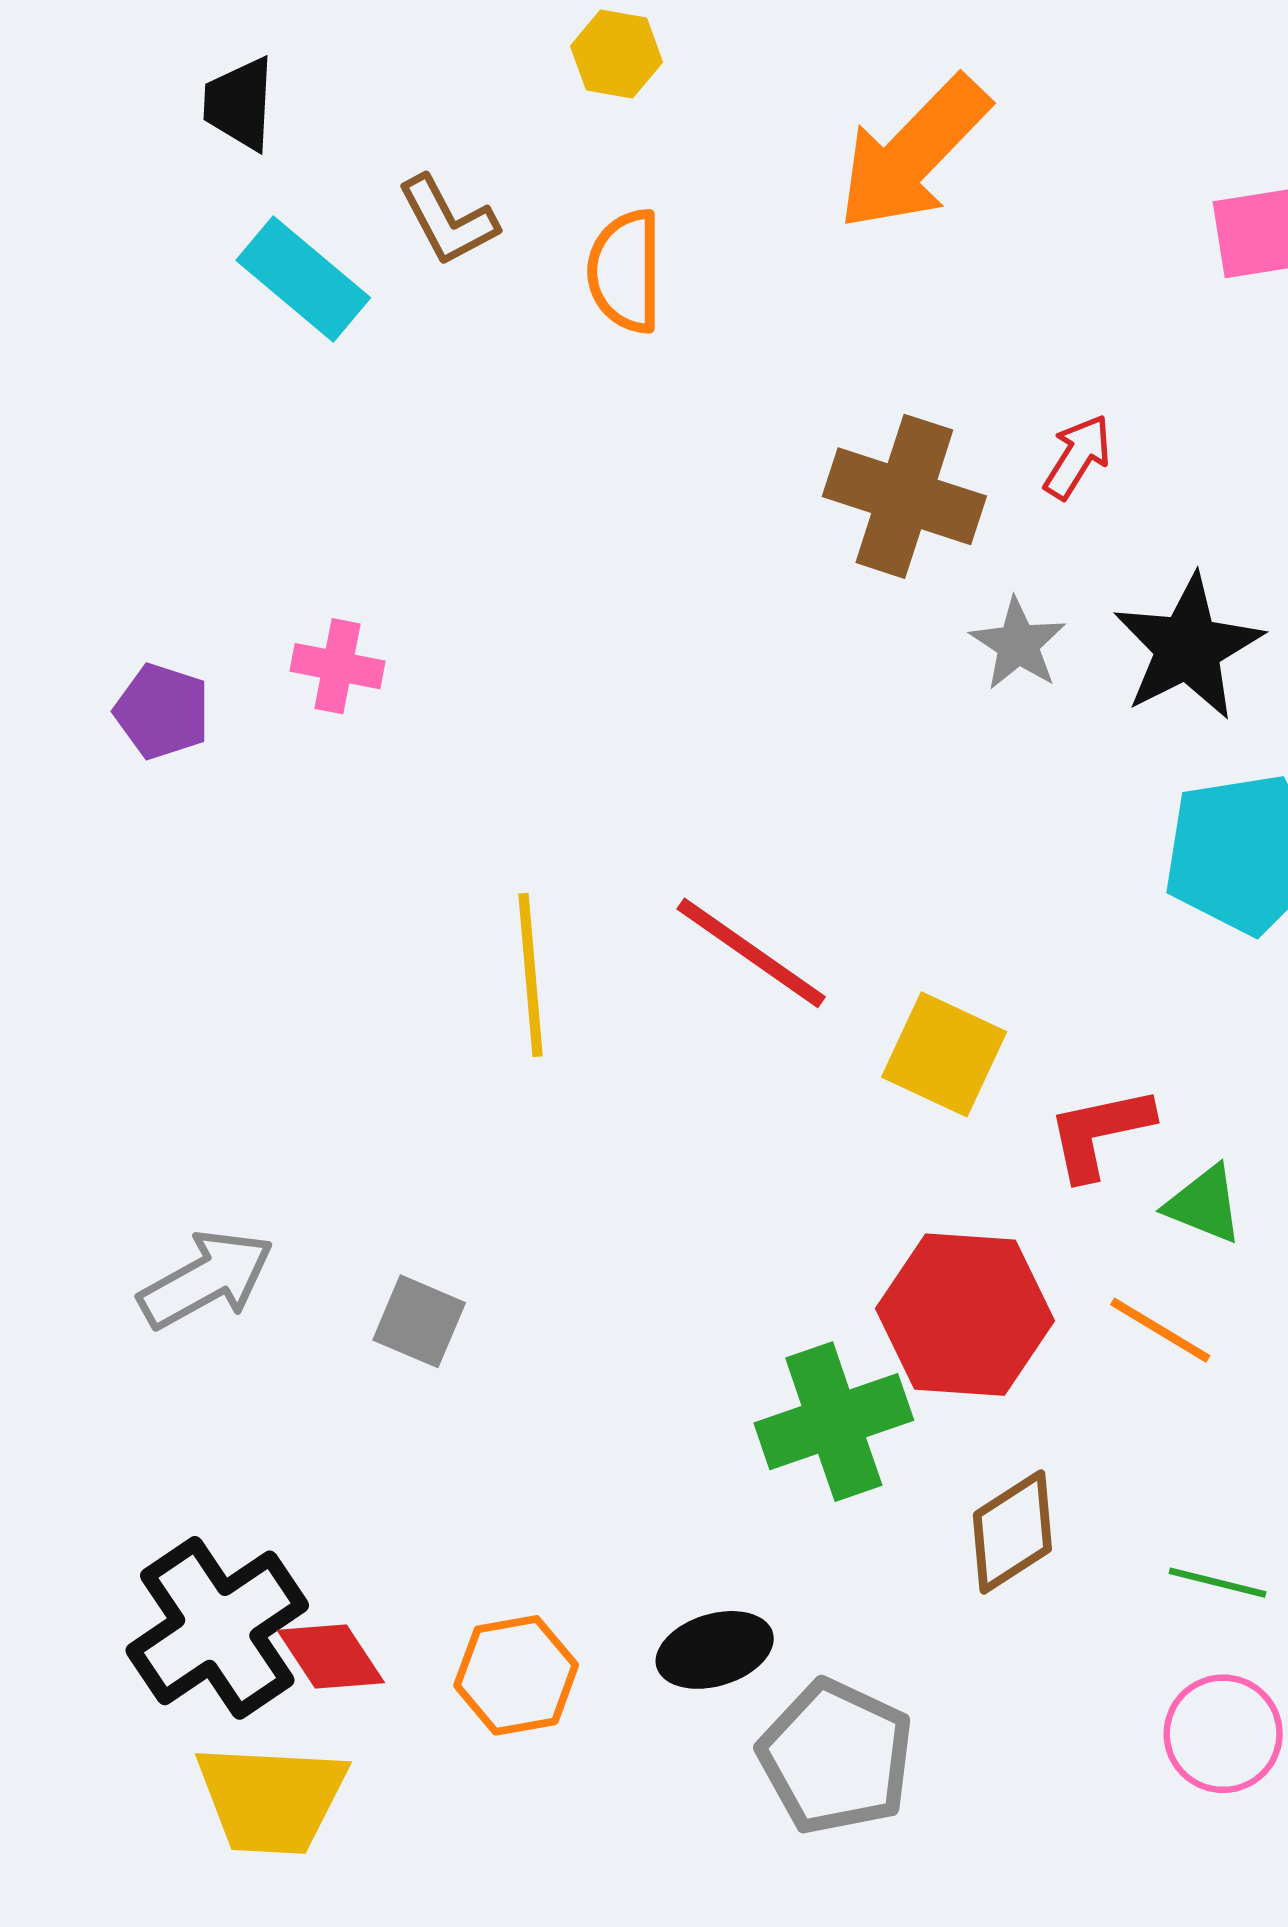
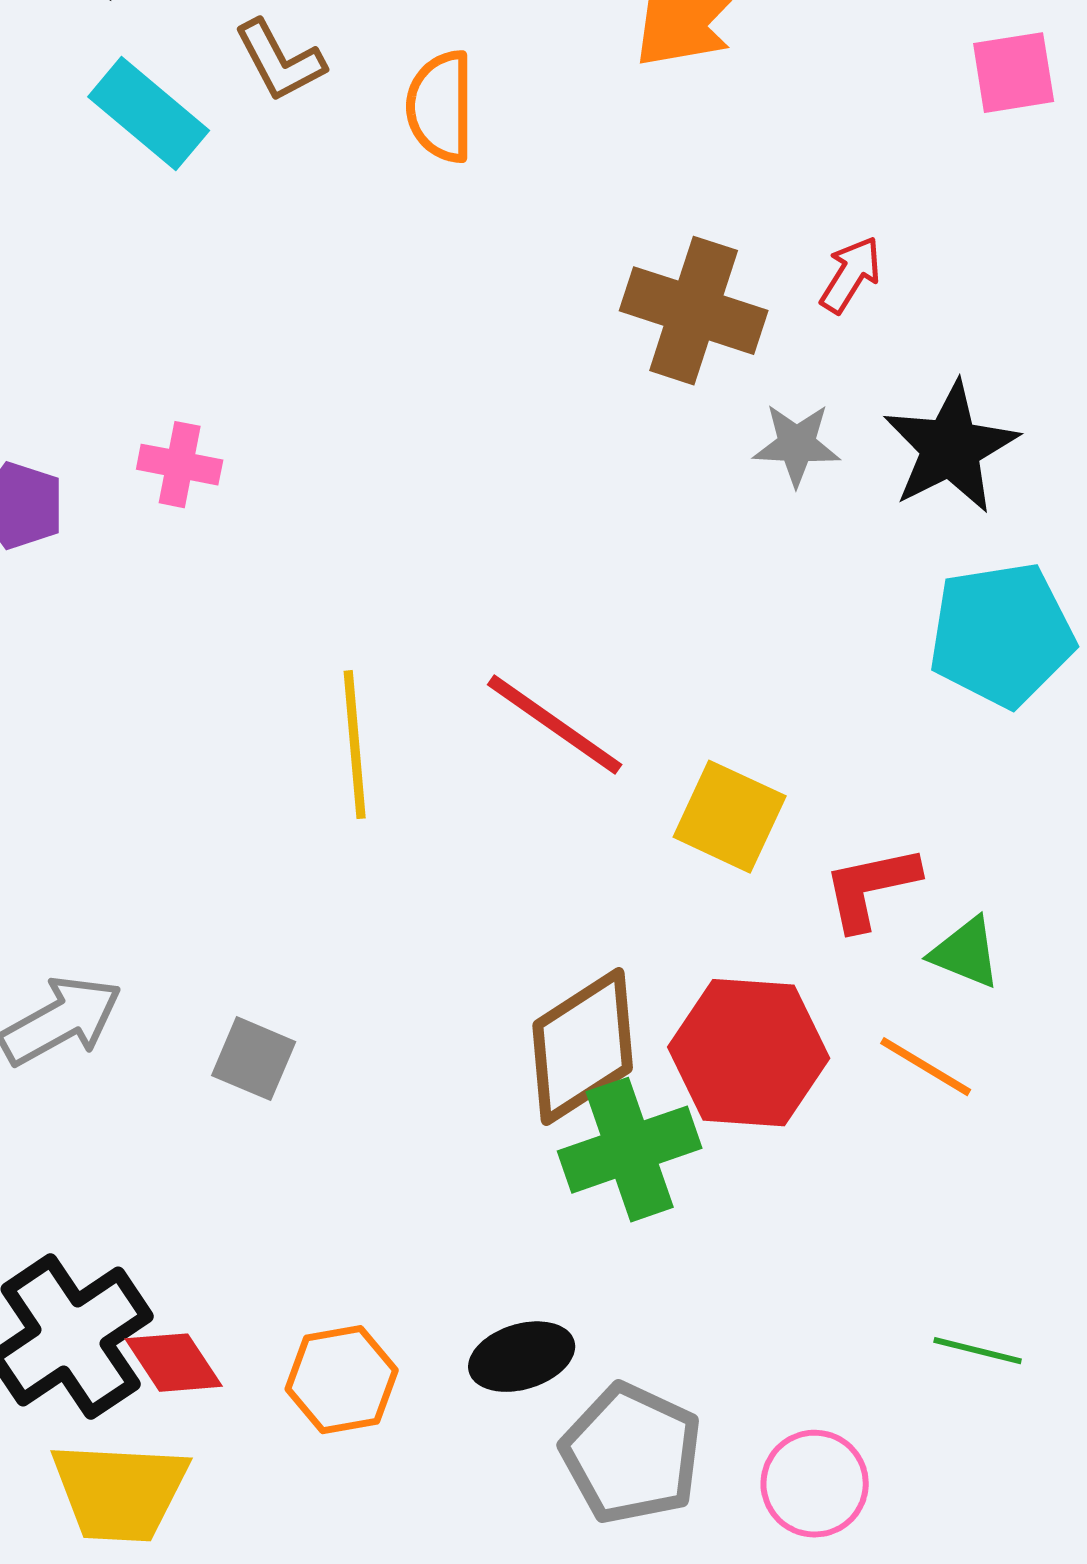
gray star: (1018, 644) -> (797, 445), turned -30
brown diamond: (1012, 1532) -> (583, 1047), moved, size x1.4
green line: (1218, 1583) -> (978, 1351), moved
pink circle: (1223, 1734) -> (815, 1484), moved

